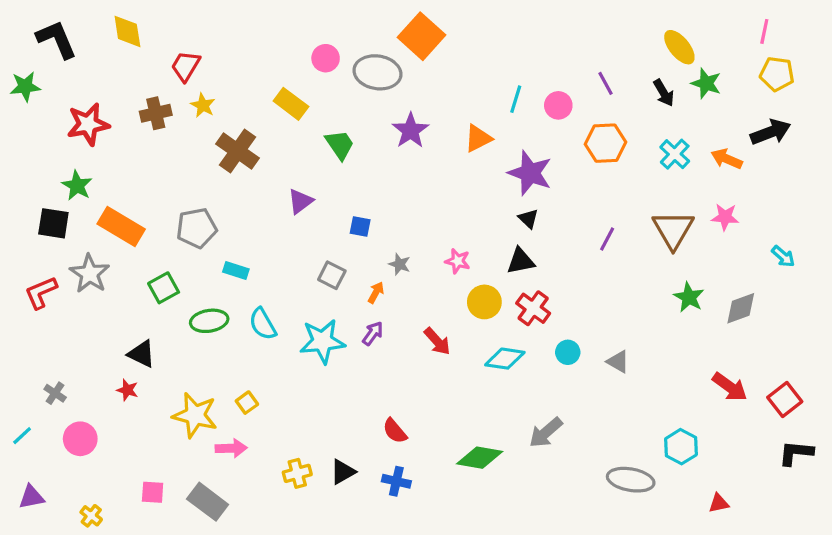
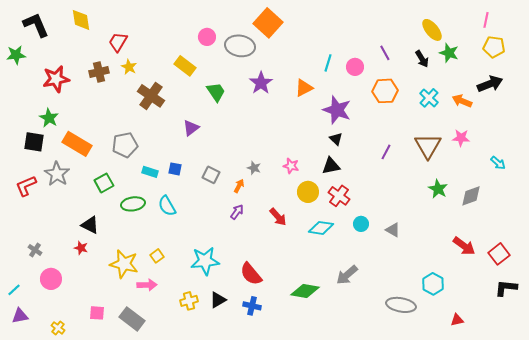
blue square: (360, 226) -> (175, 169), moved
cyan star: (322, 341) -> (205, 261), moved
red semicircle: (395, 431) -> (251, 274), size x1.4
cyan line: (22, 436) -> (14, 290), moved

